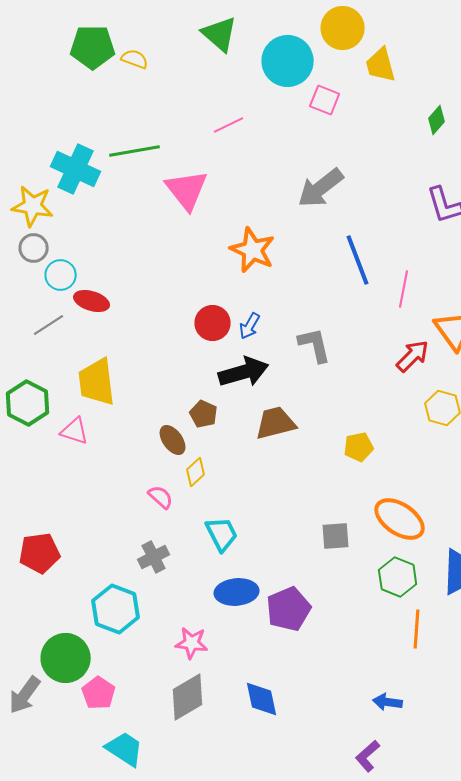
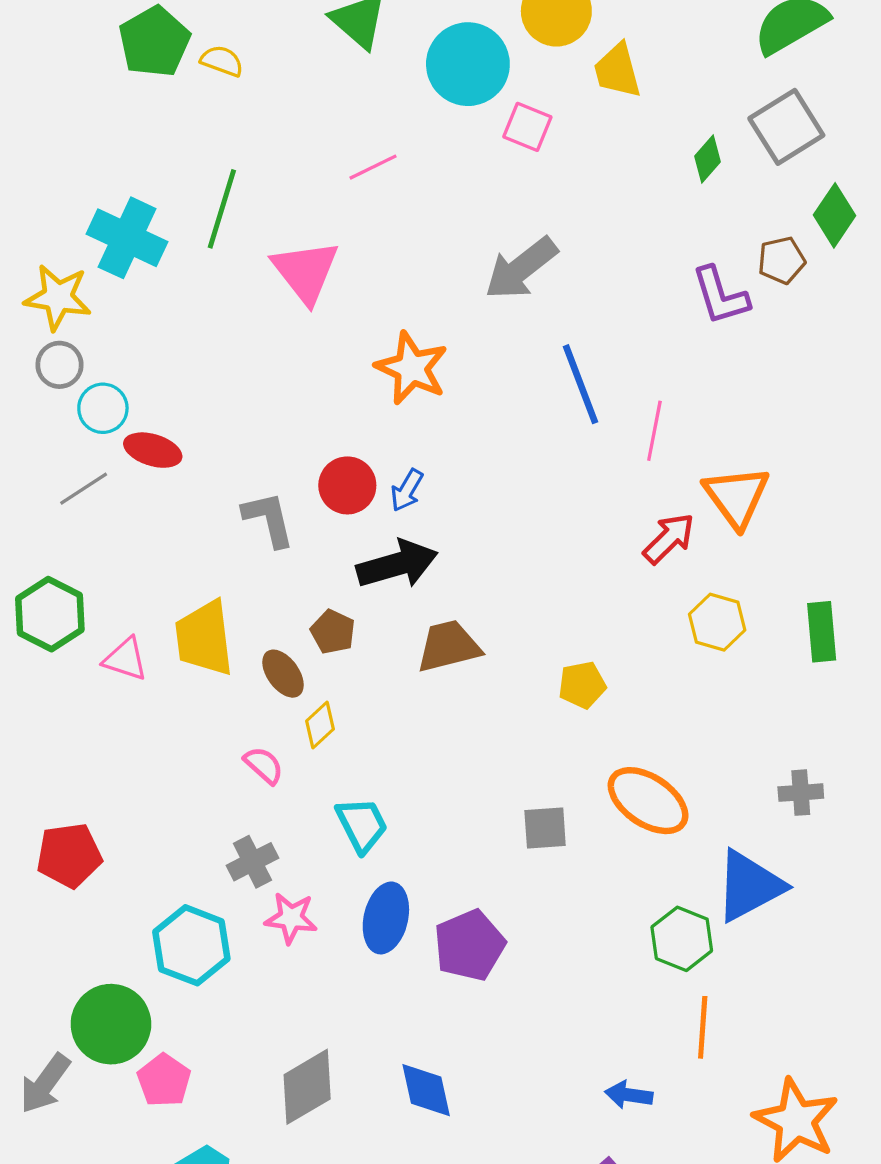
green pentagon: (93, 47) -> (154, 42), turned -30
green line: (135, 151) -> (222, 209), turned -63
gray L-shape: (315, 345) -> (269, 519), moved
yellow trapezoid: (97, 382) -> (204, 638), moved
green hexagon: (398, 577) -> (682, 939), moved
blue ellipse: (237, 592) -> (386, 918), turned -72
orange line: (417, 629) -> (703, 1027), moved
pink star: (192, 643) -> (291, 918), moved

